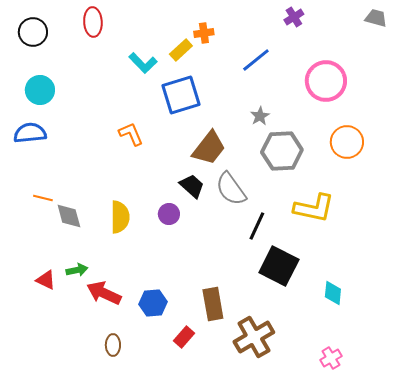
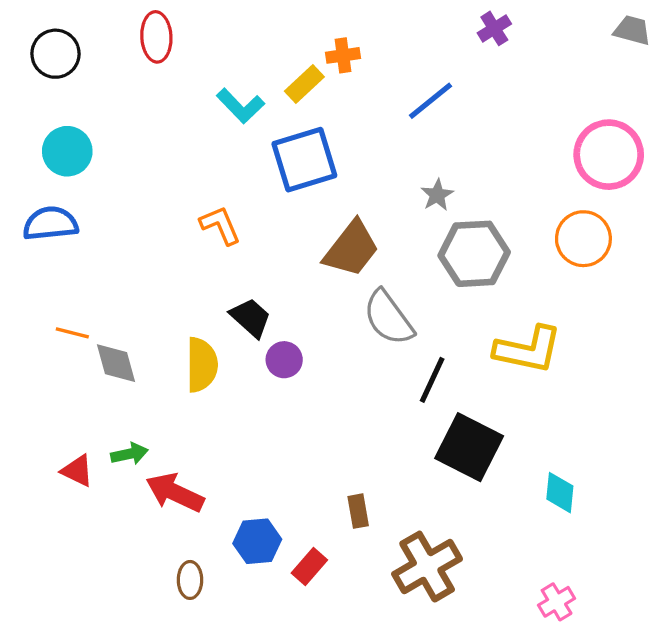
pink circle: (326, 81) -> (609, 155), moved
black trapezoid: (192, 186) -> (251, 318), moved
blue hexagon: (153, 303) -> (257, 541), moved
brown rectangle: (213, 304) -> (358, 511), size x0.6

